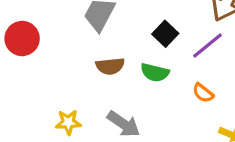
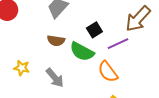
green semicircle: (155, 73) -> (82, 52), size x1.4
orange semicircle: (203, 93) -> (108, 72), size x1.6

